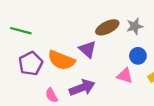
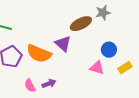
gray star: (135, 26) -> (103, 13), moved
purple arrow: (82, 88) -> (49, 84), moved, size x0.6

